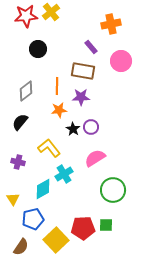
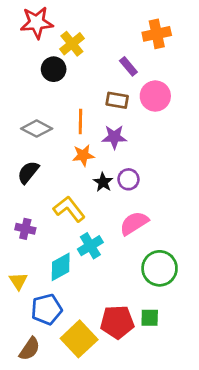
yellow cross: (51, 12) -> (72, 44), moved
pink circle: (121, 61) -> (155, 96), moved
brown rectangle: (83, 71) -> (117, 100), size x0.7
gray diamond: (26, 91) -> (37, 128), turned 65

